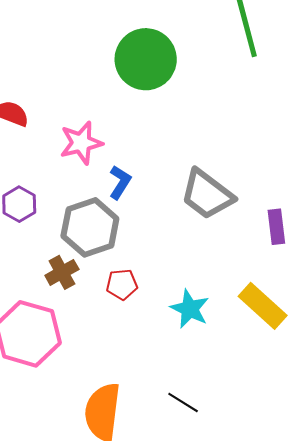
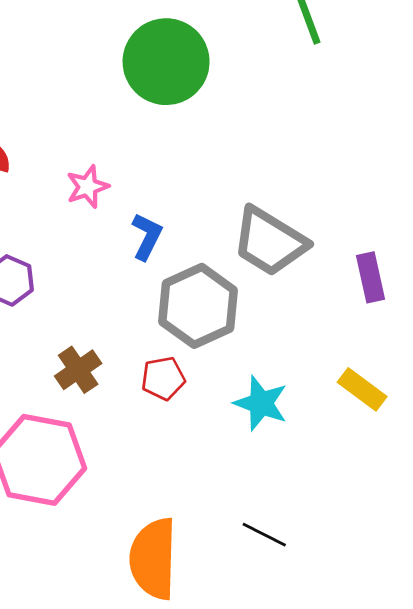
pink star: (81, 143) -> (87, 187), size x0.7
gray hexagon: (90, 227) -> (198, 306), moved
yellow rectangle: (263, 306) -> (362, 389), size x0.7

